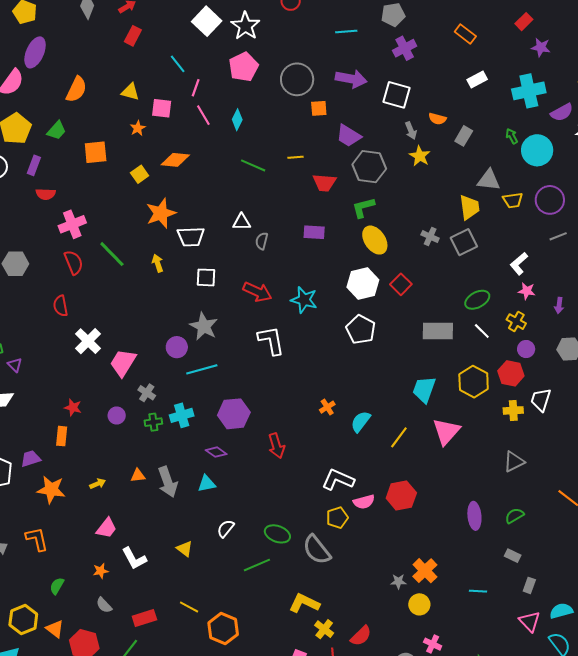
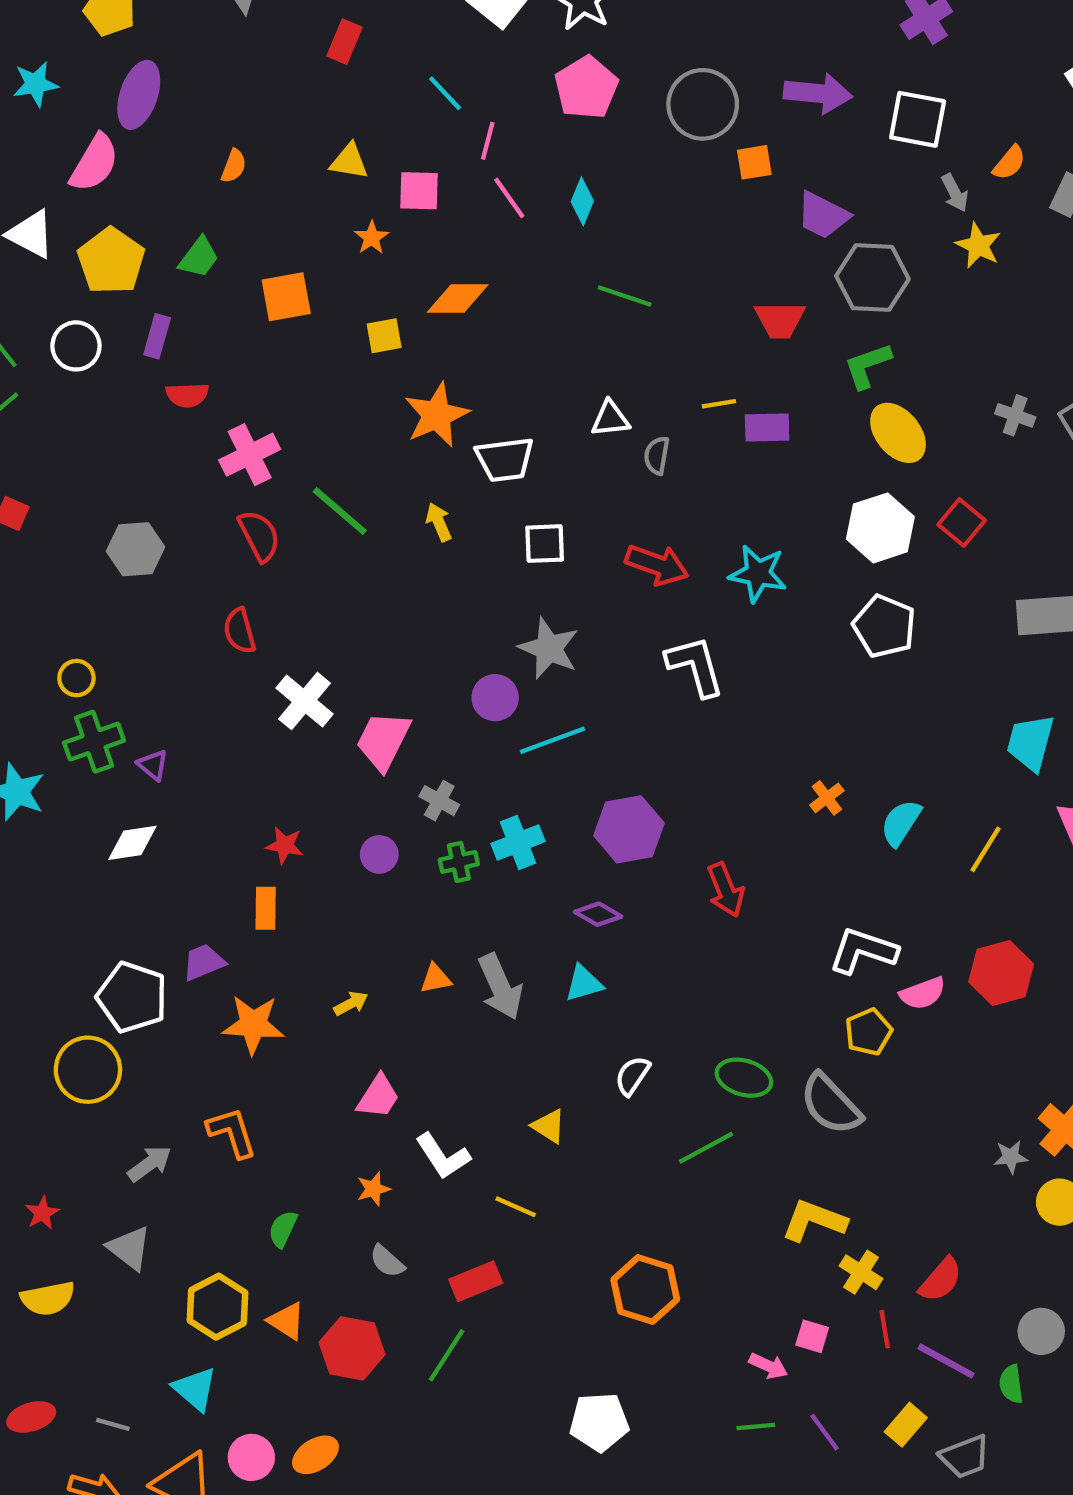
orange semicircle: (76, 89) -> (234, 166), size x0.6
orange semicircle: (437, 119) -> (1009, 163), turned -60
yellow line: (296, 157) -> (719, 404), moved
yellow square: (140, 174) -> (384, 336), turned 30
yellow line: (189, 607) -> (516, 1207), moved

